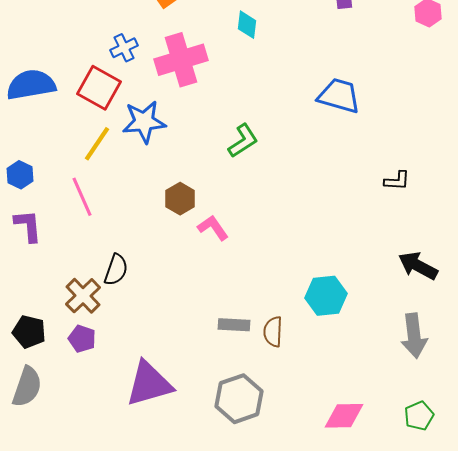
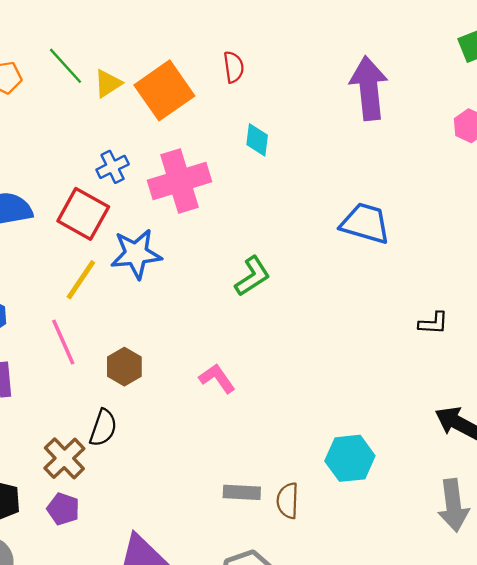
brown hexagon: (180, 199) -> (124, 367), moved

